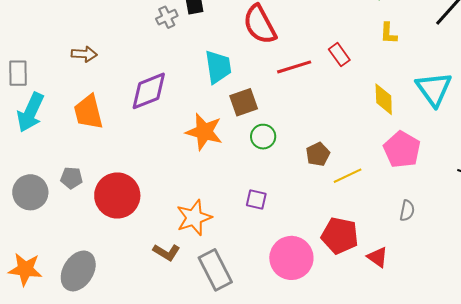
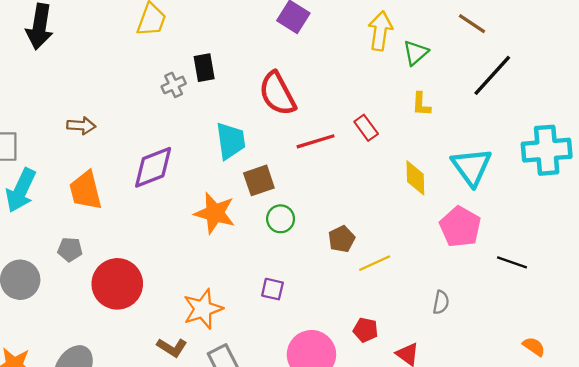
pink pentagon: (402, 149) -> (460, 227), moved
gray pentagon: (72, 178) -> (70, 249), moved
red pentagon: (340, 236) -> (366, 330), size x0.6

